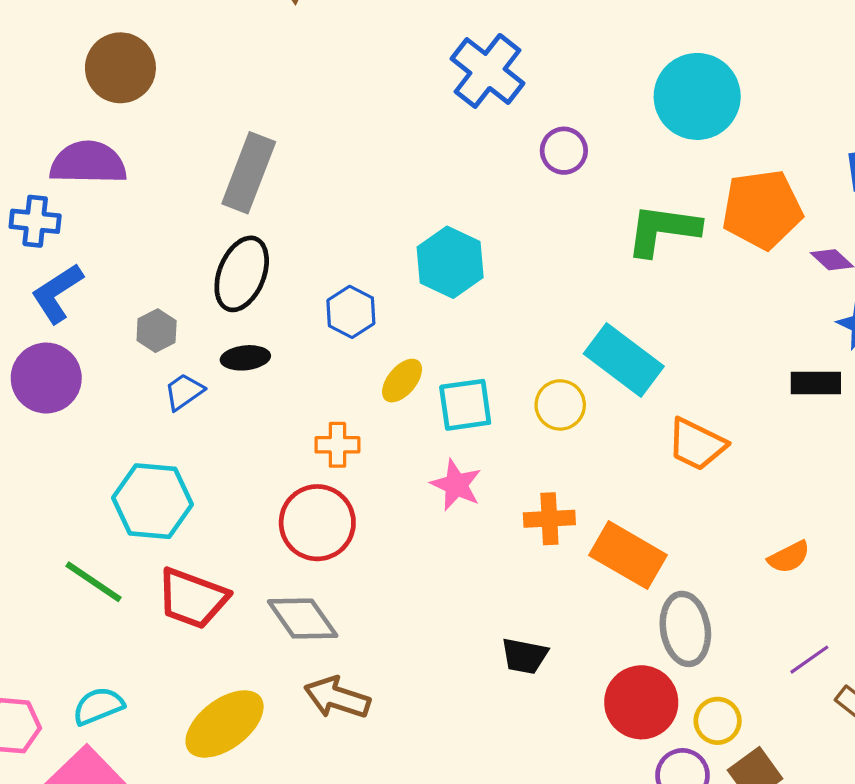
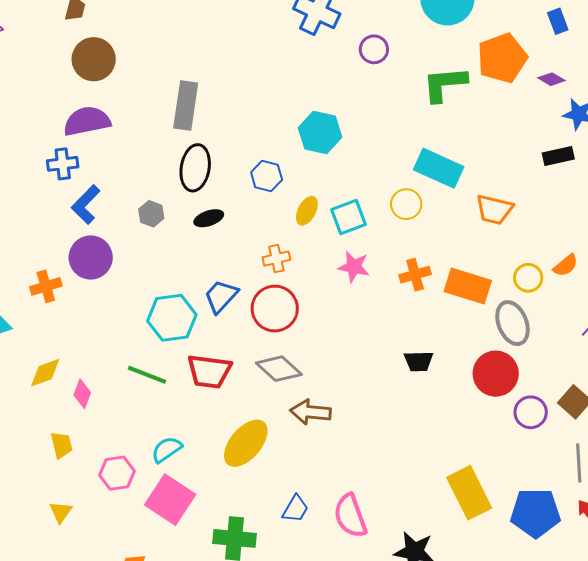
blue trapezoid: (184, 392) -> (221, 296), moved, size x1.4
yellow circle: (718, 721) -> (528, 278), moved

